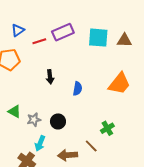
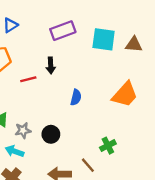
red line: (39, 41) -> (28, 79), moved
black arrow: (50, 77) -> (51, 65), moved
cyan arrow: (40, 143) -> (15, 151), moved, turned 84

